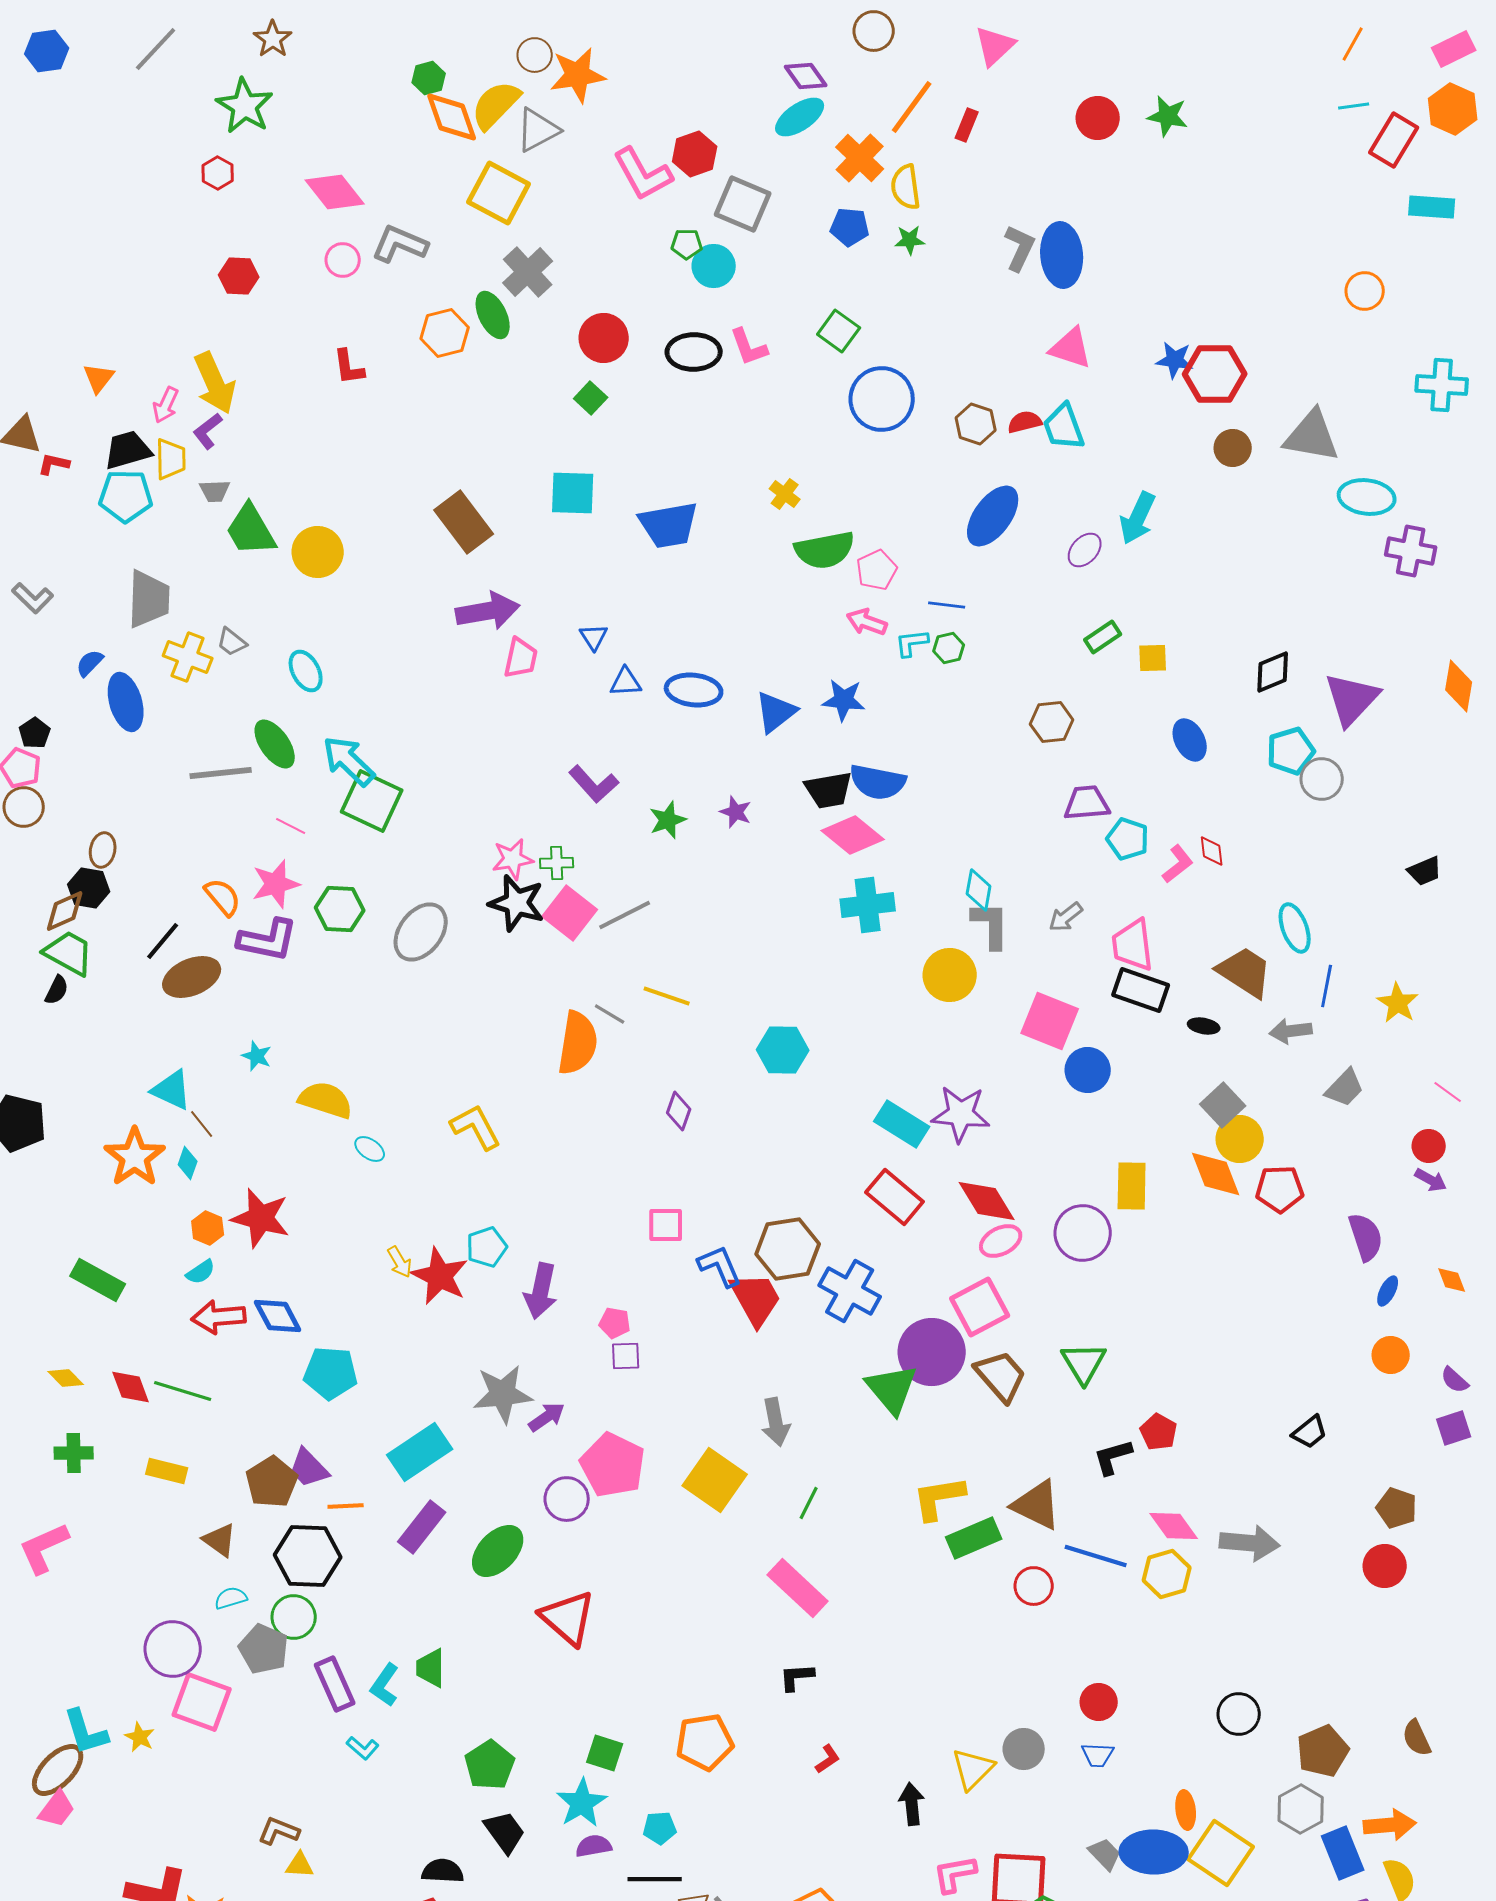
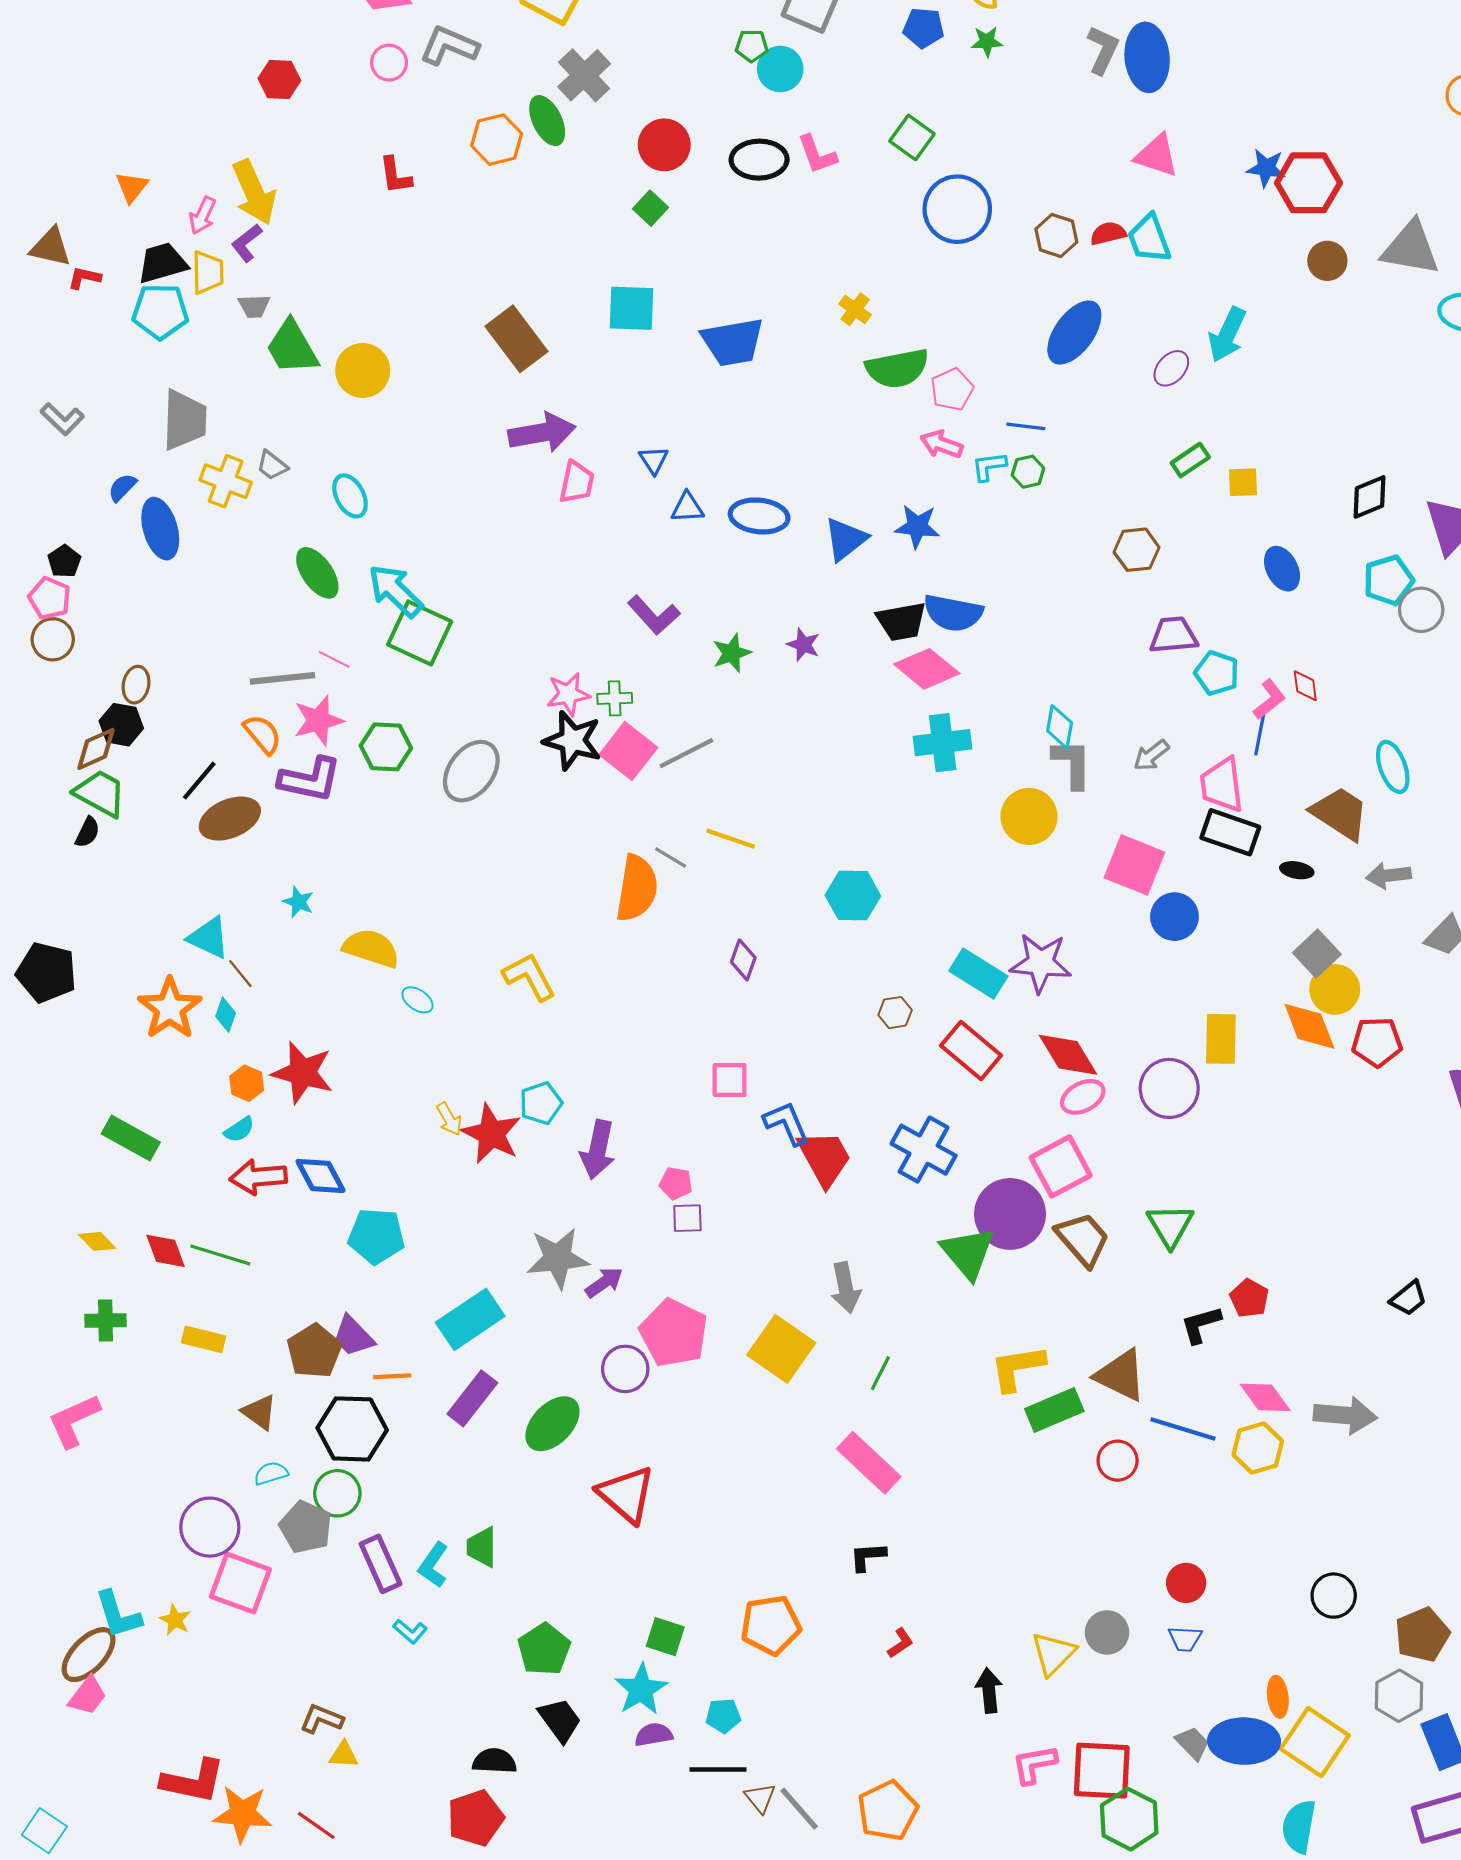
gray line: (221, 773) -> (283, 678), moved
blue line: (1327, 986) -> (1260, 733), moved
brown hexagon: (788, 1249) -> (895, 1013), moved, size x0.5

